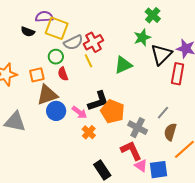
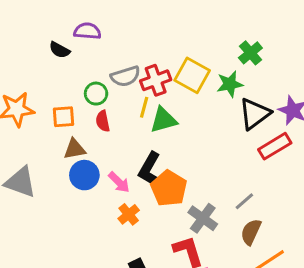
yellow square: (57, 28) -> (192, 75), moved
yellow line: (89, 61) -> (144, 107), turned 32
green triangle: (123, 65) -> (163, 120), moved
red rectangle: (178, 74) -> (275, 146), turned 40
brown triangle: (47, 95) -> (75, 149), size x0.7
black L-shape: (98, 101) -> (150, 170), turned 130

